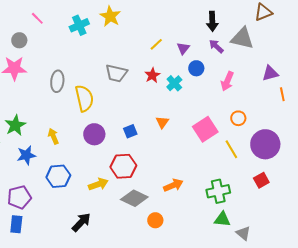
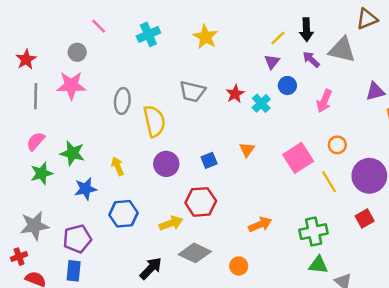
yellow star: (110, 16) -> (205, 37), moved
yellow line: (156, 44) -> (278, 38), moved
green star: (15, 125) -> (72, 153), turned -30
gray diamond: (134, 198) -> (195, 253), moved

